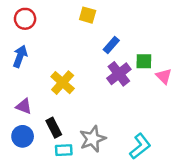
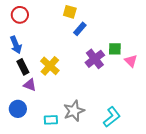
blue rectangle: (111, 45) -> (80, 29), moved
blue arrow: (20, 56) -> (16, 45), turned 138
purple triangle: (24, 106) -> (30, 85), moved
black rectangle: (54, 128) -> (23, 67), moved

